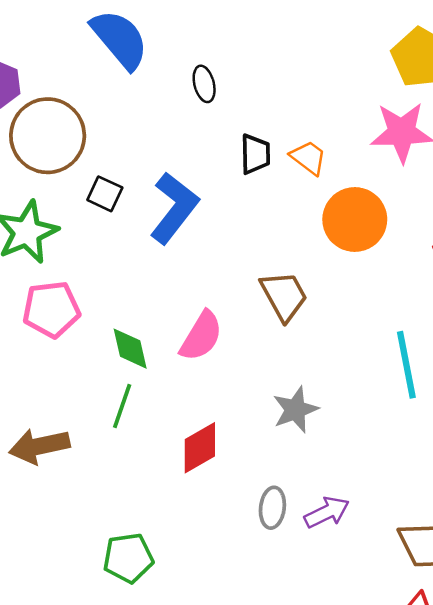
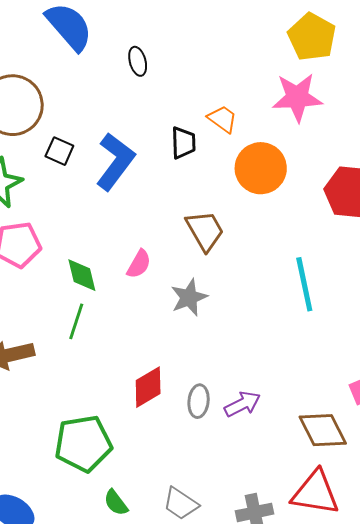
black trapezoid: (255, 154) -> (183, 143), moved
pink semicircle: (201, 336) -> (139, 264), size x0.7
gray star: (295, 410) -> (189, 297), moved
red diamond: (200, 448) -> (148, 387), moved
green pentagon: (128, 558) -> (83, 444), size x1.4

